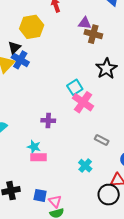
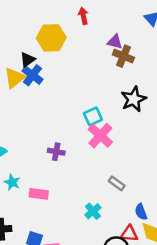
cyan star: (34, 147) -> (12, 182), moved

